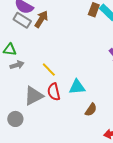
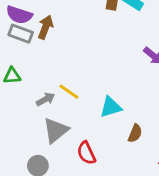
gray arrow: (17, 65) -> (46, 99), moved
red semicircle: (54, 92) -> (86, 153), moved

